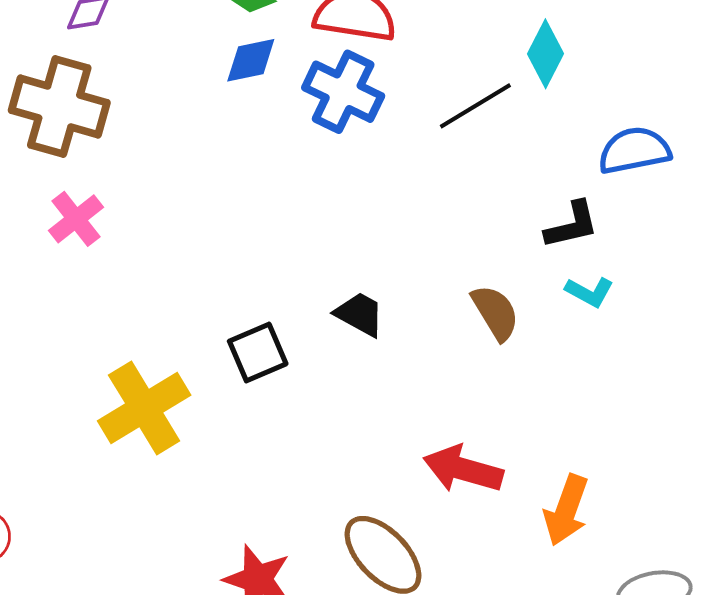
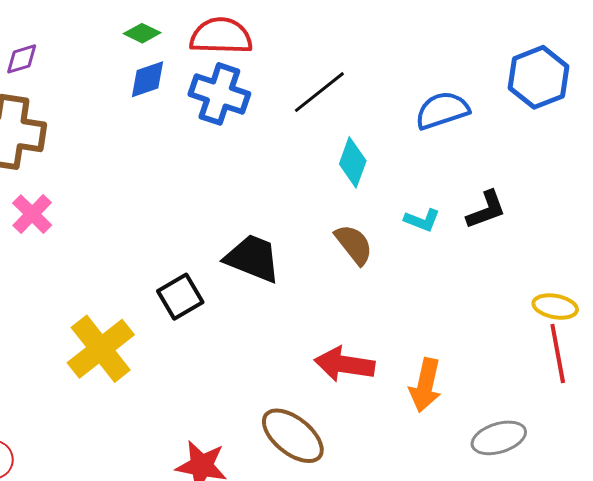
cyan diamond: (546, 54) -> (353, 162), moved
black L-shape: (572, 225) -> (486, 210), moved
black trapezoid: (360, 314) -> (253, 258), size x1.5

